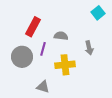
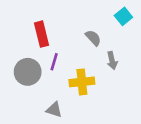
red rectangle: (33, 27) -> (42, 34), turned -42
gray semicircle: (61, 36) -> (93, 38), moved, turned 40

